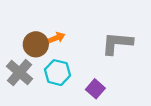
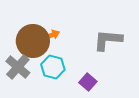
brown circle: (36, 44) -> (33, 41), size x1.4

